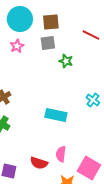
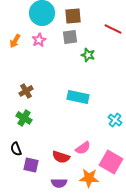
cyan cross: (93, 100) -> (115, 120), moved
cyan rectangle: (56, 115) -> (78, 97), moved
pink semicircle: (61, 154) -> (83, 148), turned -133

